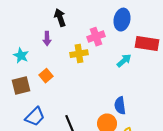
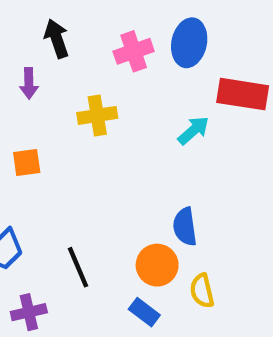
pink cross: (96, 37) -> (134, 51), moved
orange square: (46, 76) -> (27, 162), turned 32

